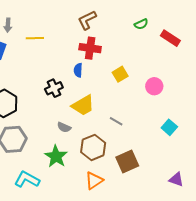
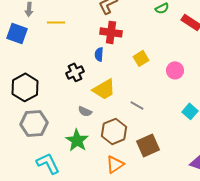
cyan L-shape: (27, 180) -> (48, 163), turned 35

